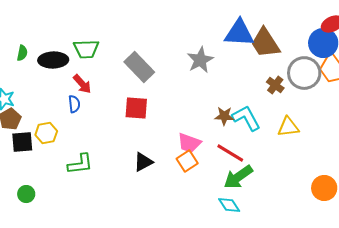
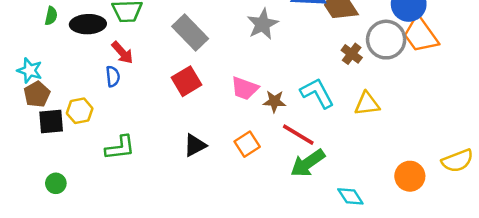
red square: (136, 108) -> (187, 81), turned -35
brown star: (224, 116) -> (274, 101), moved
pink trapezoid: (189, 143) -> (245, 88), moved
cyan diamond: (229, 205) -> (350, 196), moved

